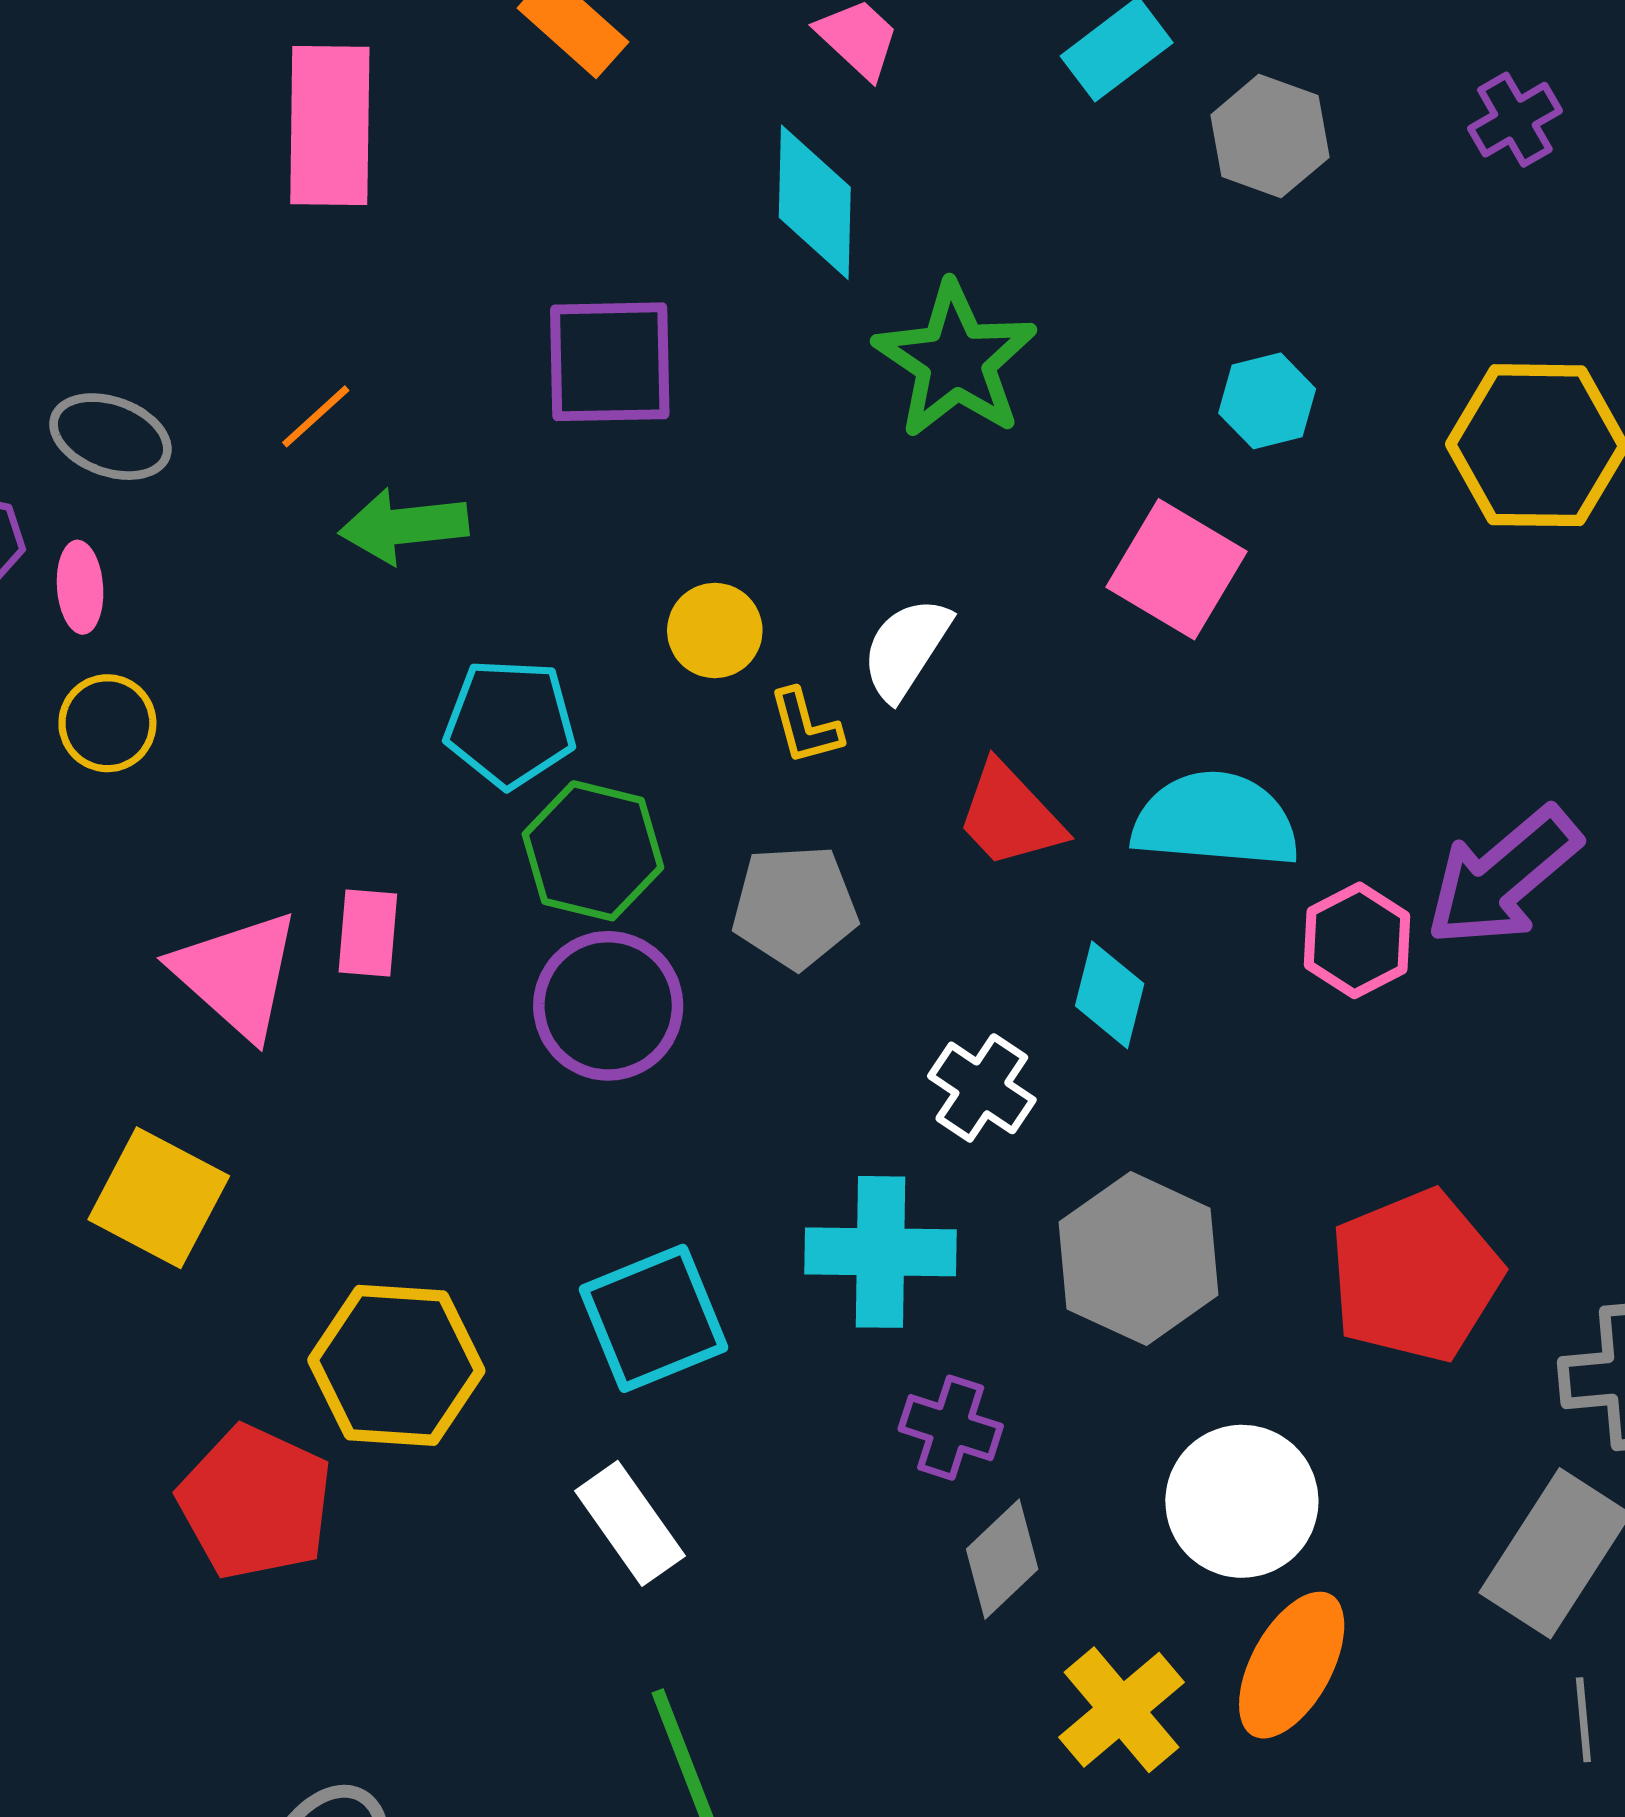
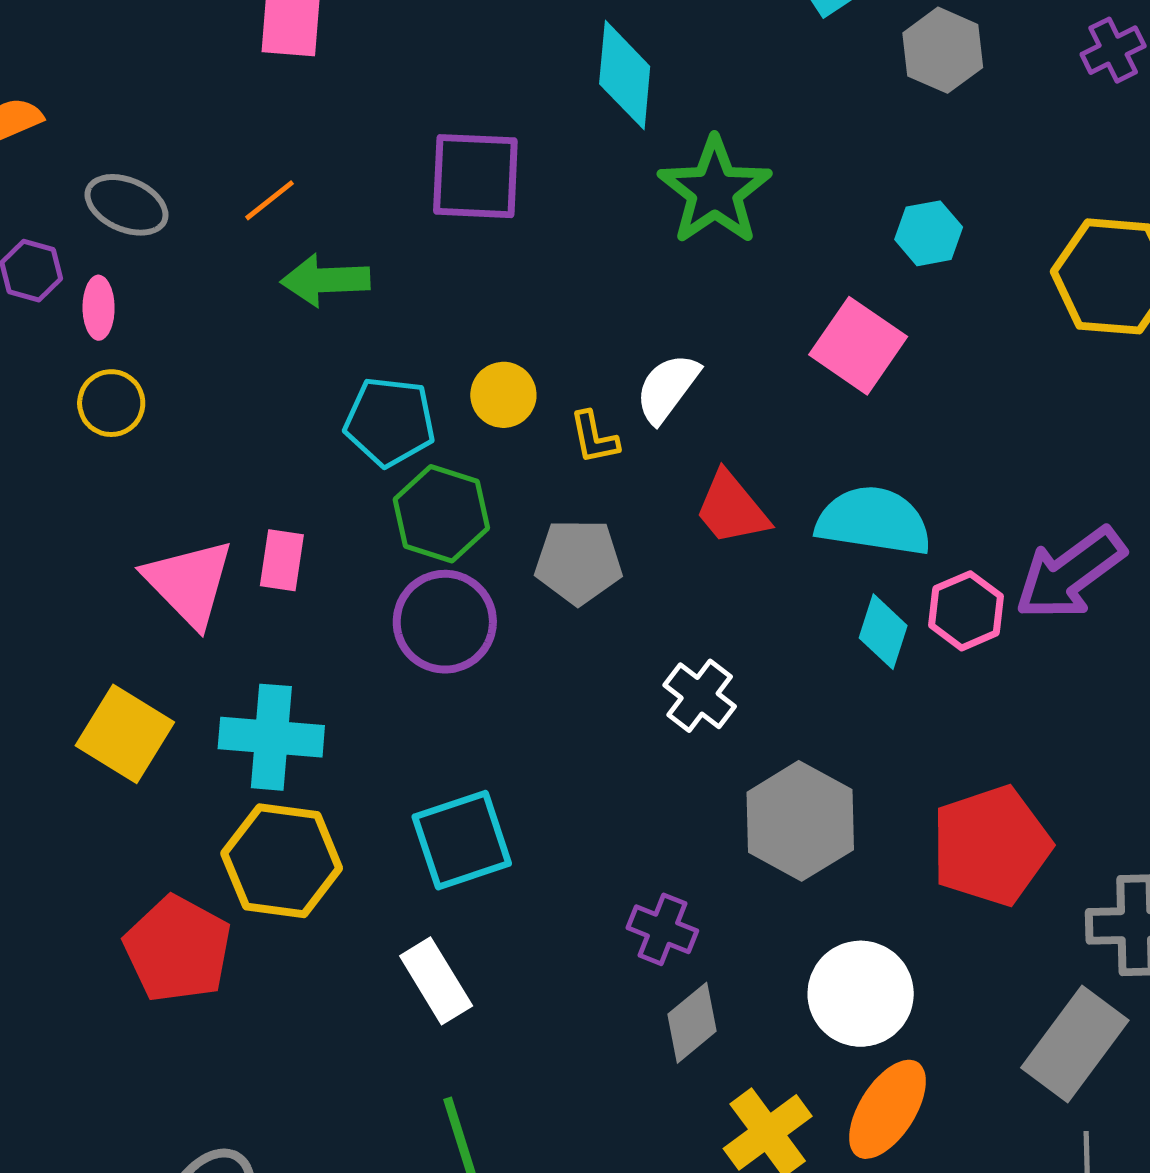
yellow circle: (715, 631) -> (503, 395), moved
cyan diamond: (1110, 995) -> (883, 632), moved
cyan cross: (881, 1252) -> (271, 737), moved

